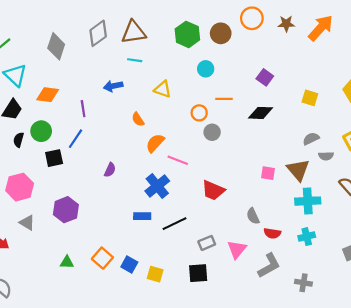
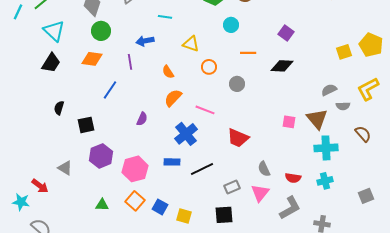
orange diamond: (48, 95) -> (92, 59), moved
yellow square: (310, 98) -> (344, 52), moved, turned -35
purple line: (83, 109) -> (130, 62), moved
orange circle: (199, 113) -> (209, 67), moved
green circle: (41, 131) -> (101, 31), moved
black semicircle: (19, 140) -> (59, 108), moved
orange semicircle: (155, 143) -> (173, 98), moved
black square: (54, 158) -> (86, 125), moved
pink hexagon: (20, 187) -> (135, 169), moved
gray semicircle: (253, 216) -> (264, 169), moved

